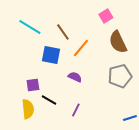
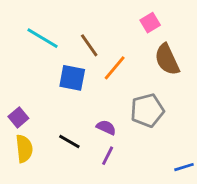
gray pentagon: (120, 76) -> (147, 110), moved
purple semicircle: (75, 77) -> (106, 127), moved
purple square: (33, 85) -> (18, 117), moved, turned -32
yellow semicircle: (28, 109) -> (24, 149), moved

